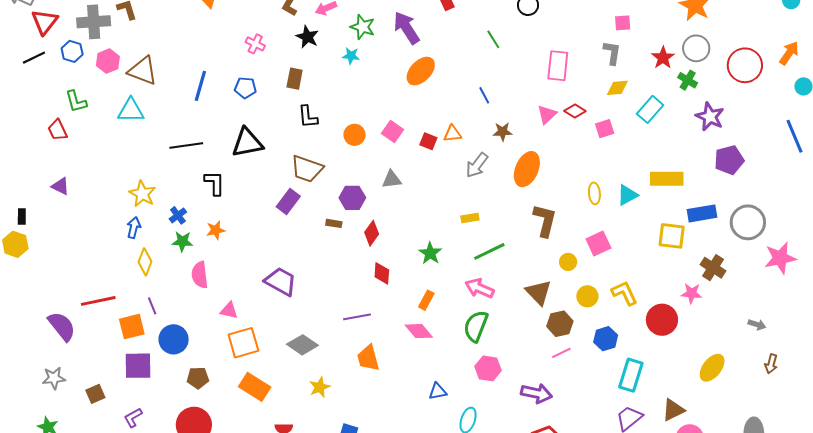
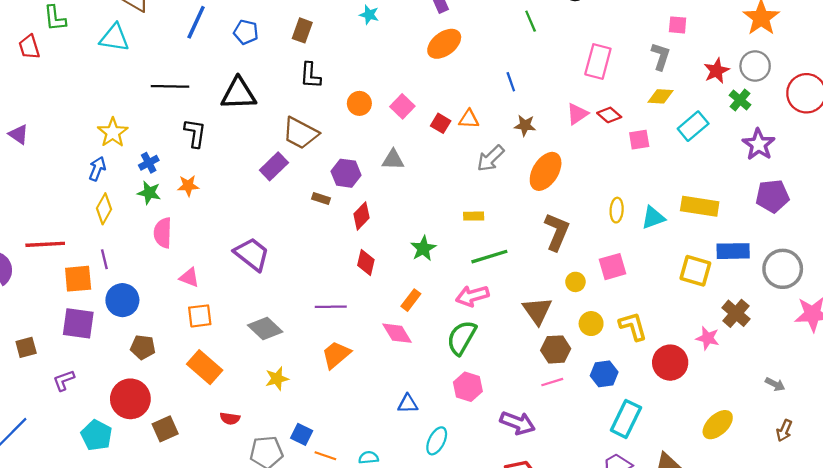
purple triangle: (60, 186) -> (19, 134), moved
pink arrow: (480, 288) -> (472, 296), turned -48
orange square: (243, 343) -> (200, 316), size x0.7
orange trapezoid: (368, 358) -> (336, 355), turned 56

